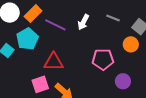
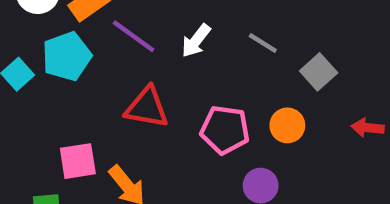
orange circle: (131, 44) -> (287, 125), moved
red triangle: (54, 62) -> (147, 108), moved

